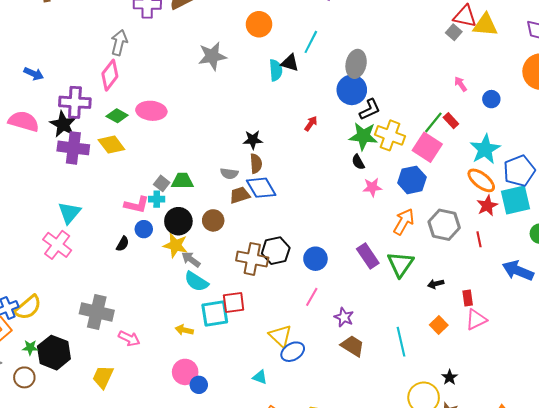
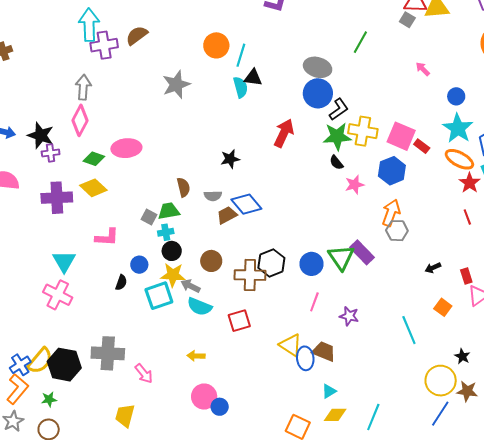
cyan line: (311, 42) -> (241, 55), moved
gray ellipse: (356, 64) -> (318, 67), turned -76
blue circle: (491, 99) -> (456, 96), moved
purple cross: (75, 102) -> (51, 153), size x0.6
red rectangle: (451, 121) -> (422, 146), moved
green line: (433, 122) -> (360, 42), moved
black star: (63, 124) -> (41, 135), moved
red arrow: (311, 124) -> (284, 133), size x1.8
brown semicircle: (256, 164) -> (183, 187), moved
cyan cross: (157, 199) -> (166, 232), moved
pink L-shape: (137, 205) -> (107, 237), moved
brown circle: (213, 220) -> (211, 261), moved
black circle: (178, 221) -> (172, 251), size x0.7
gray hexagon: (444, 225) -> (397, 231), moved, size x0.7
green triangle: (400, 264) -> (341, 257), moved
cyan square: (215, 313) -> (159, 296), moved
pink arrow: (129, 338) -> (144, 374), turned 35
brown trapezoid: (353, 346) -> (324, 351), moved
blue ellipse: (293, 352) -> (305, 358), turned -55
black hexagon: (54, 353) -> (64, 365), moved
cyan triangle: (260, 377) -> (329, 391), moved, turned -42

